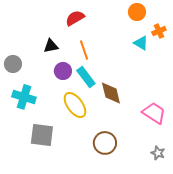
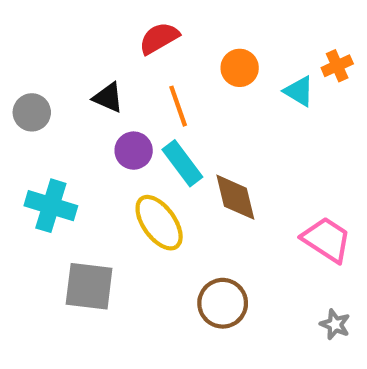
orange circle: (137, 12) -> (240, 68), moved
black triangle: (51, 46) -> (108, 98), turned 35
gray circle: (13, 64) -> (32, 112), moved

